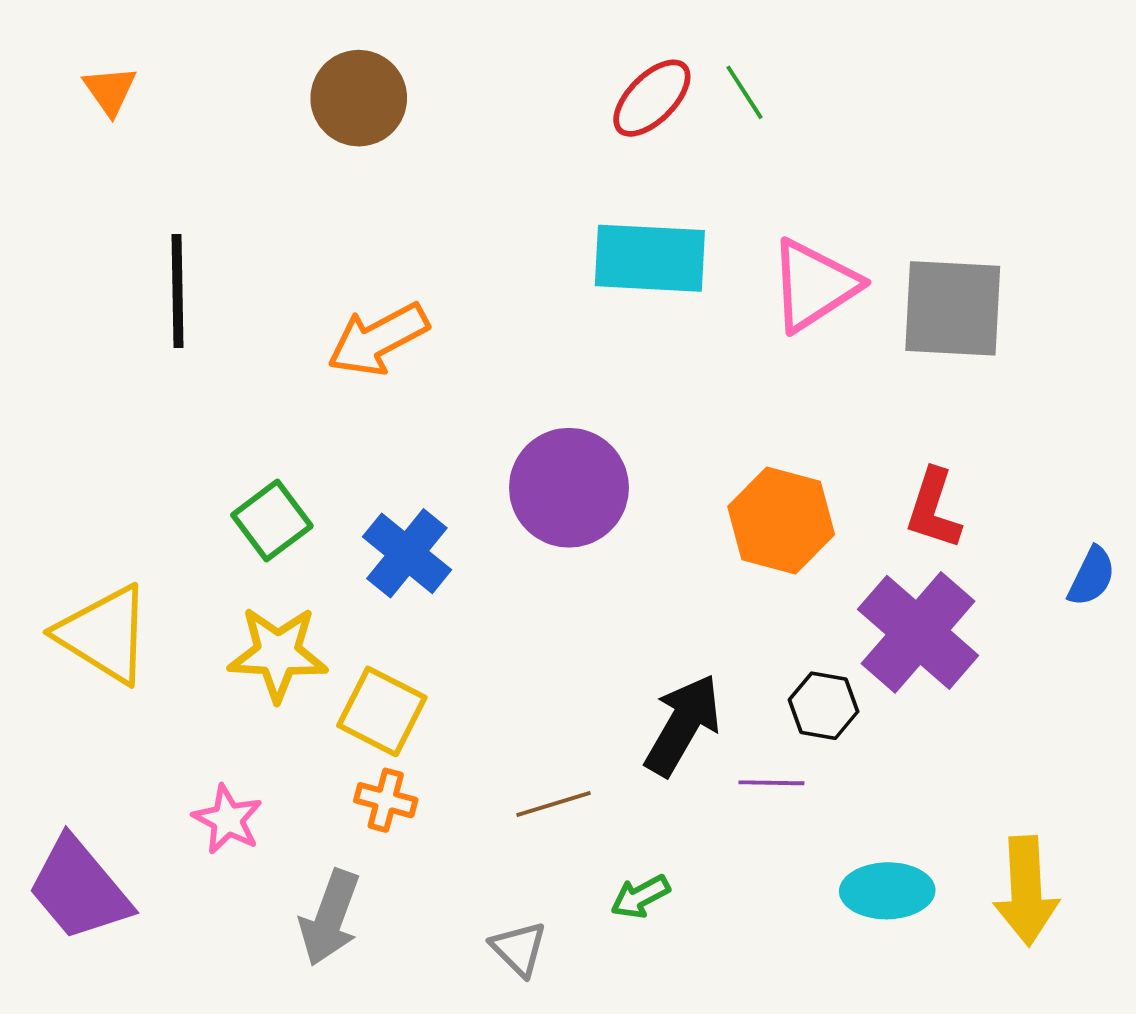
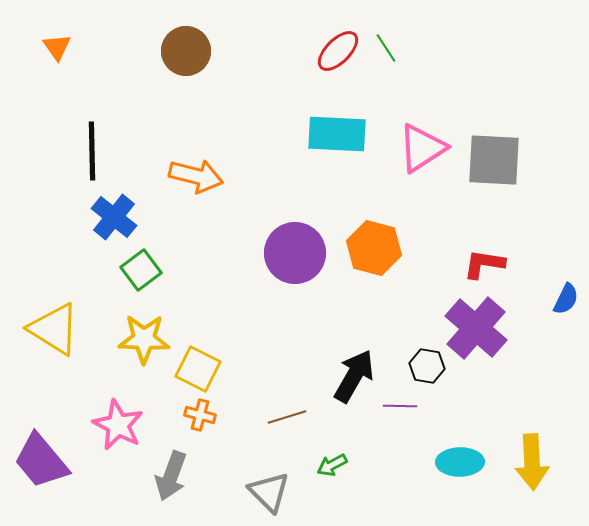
orange arrow: (378, 339) -> (196, 176), turned -138
red L-shape: (933, 509) -> (484, 264), turned 81
orange hexagon: (781, 521) -> (374, 248), moved
blue cross: (407, 553) -> (114, 217), moved
pink star: (228, 819) -> (118, 425), size x1.4
gray triangle: (519, 949) -> (269, 492), size x1.4

